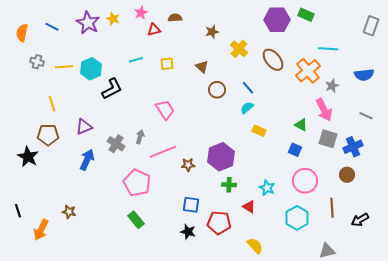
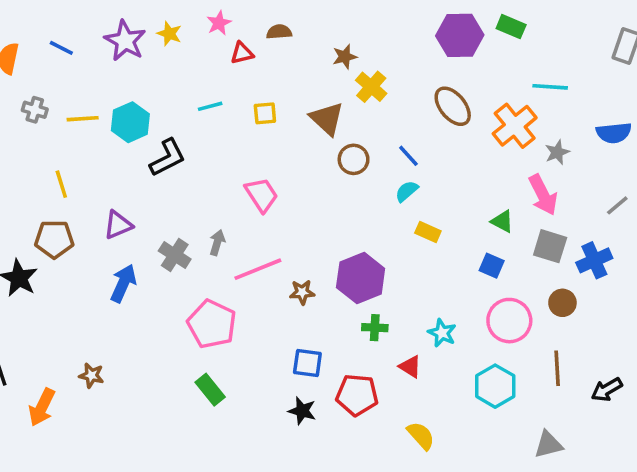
yellow cross: (239, 49) -> (371, 87), moved
brown triangle: (202, 67) -> (327, 119), size x1.5
gray line: (366, 116) -> (617, 205), turned -64
brown circle: (347, 175) -> (562, 303), moved

